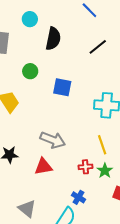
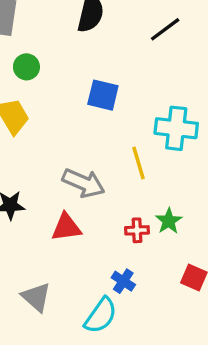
green circle: (30, 71) -> (26, 67), moved
yellow line: (102, 145) -> (138, 163), moved
green star: (105, 171) -> (169, 221), moved

